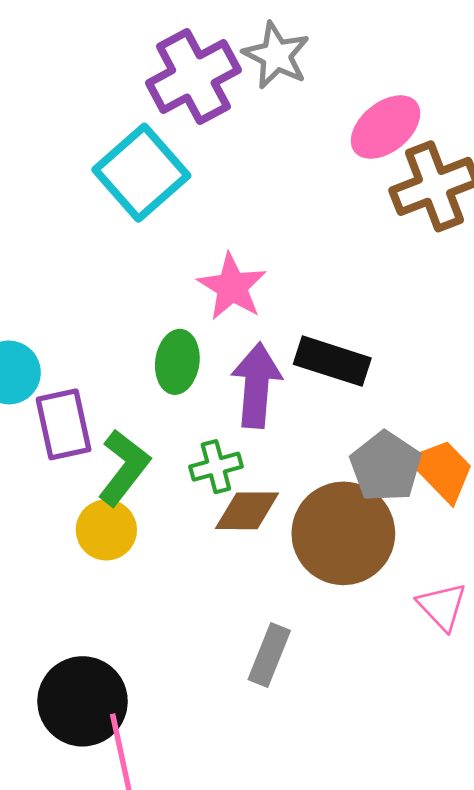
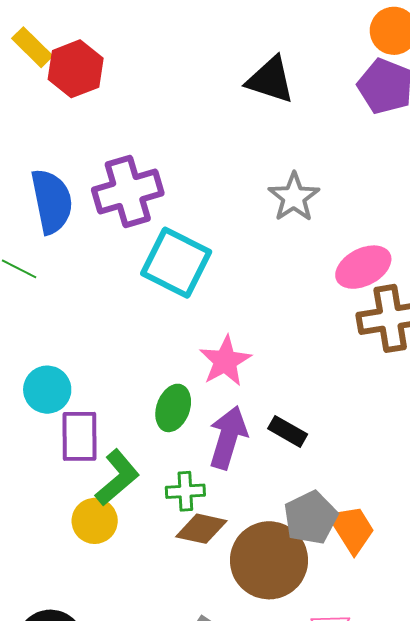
purple cross: (193, 76) -> (128, 192), moved
cyan square: (141, 173) -> (176, 263), turned -34
black rectangle: (332, 361) -> (288, 431), size x0.7

